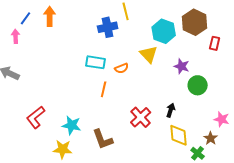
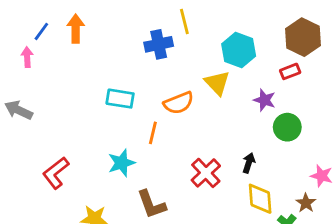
brown hexagon: (195, 22) -> (303, 37), moved
red rectangle: (215, 43) -> (290, 71), moved, turned 56
cyan rectangle: (96, 62) -> (120, 99), moved
orange semicircle: (122, 68) -> (179, 103), size x1.5
cyan star: (72, 125) -> (121, 163), moved, turned -30

